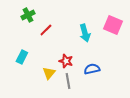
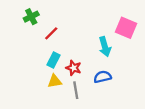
cyan arrow: (85, 33) -> (105, 47), moved
cyan rectangle: (22, 57) -> (53, 60), moved
yellow triangle: (49, 73) -> (55, 81), turned 40

